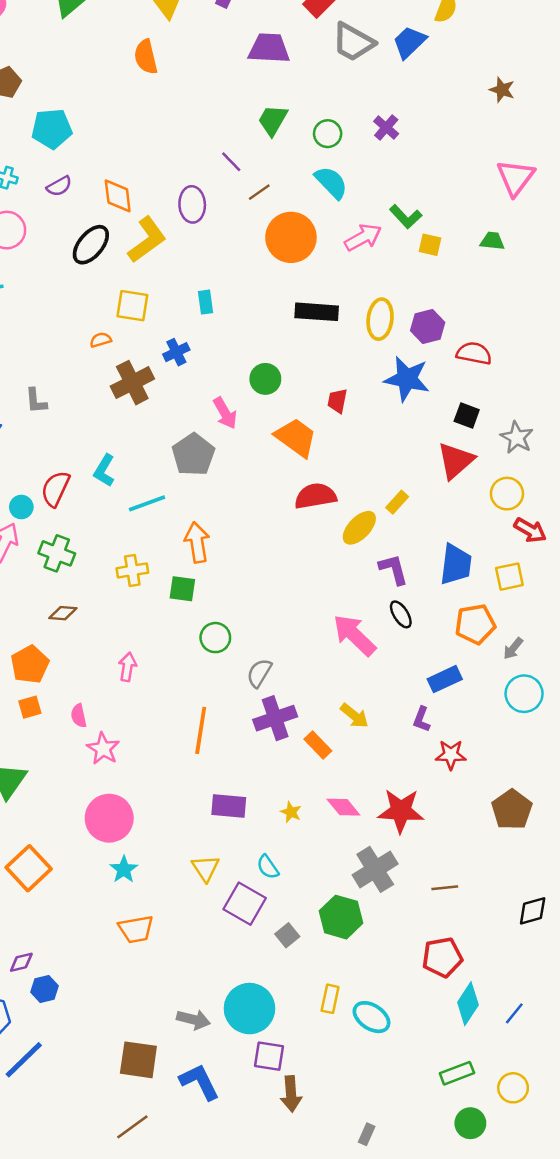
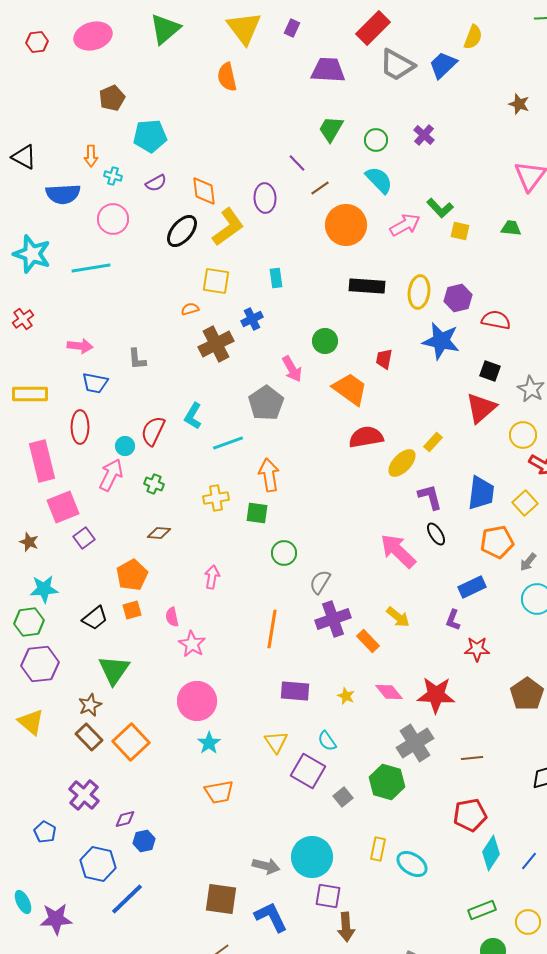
green cross: (57, 553) -> (154, 484), size x0.7
yellow square: (509, 577) -> (525, 503), turned -30

